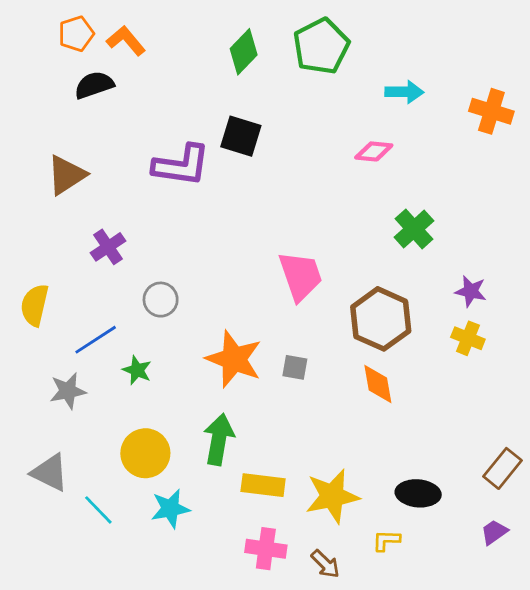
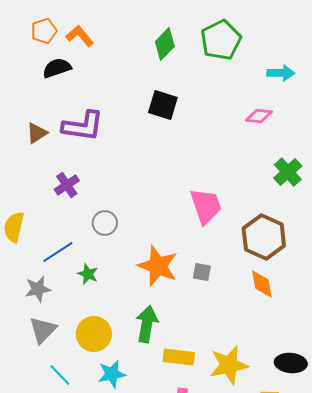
purple L-shape: (181, 165) -> (83, 126), moved
brown triangle: (66, 175) -> (37, 133), size x0.7
gray triangle: (50, 473) -> (43, 330), moved, turned 48

